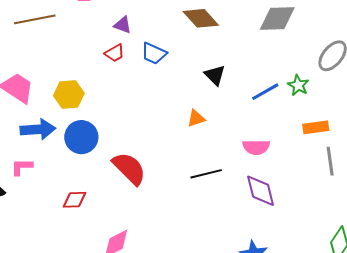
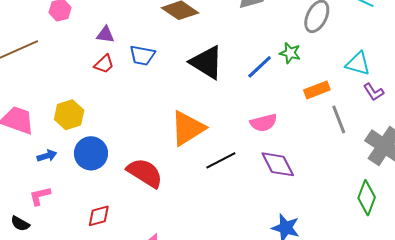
black triangle: (215, 75) -> (207, 62), size x1.6
orange triangle: (196, 118) -> (188, 128), moved, size x2.0
blue arrow: (38, 129) -> (47, 156), size x0.6

